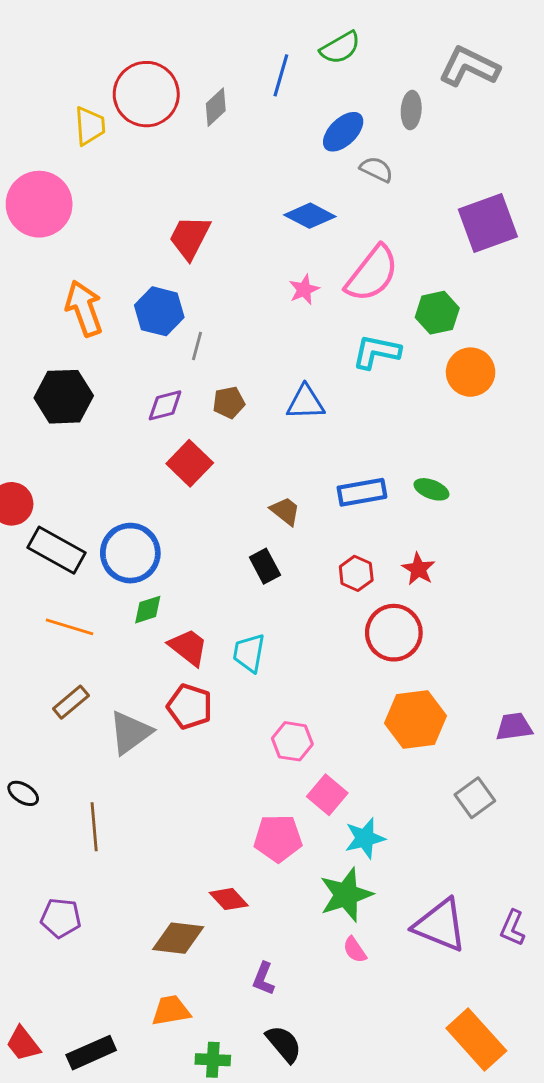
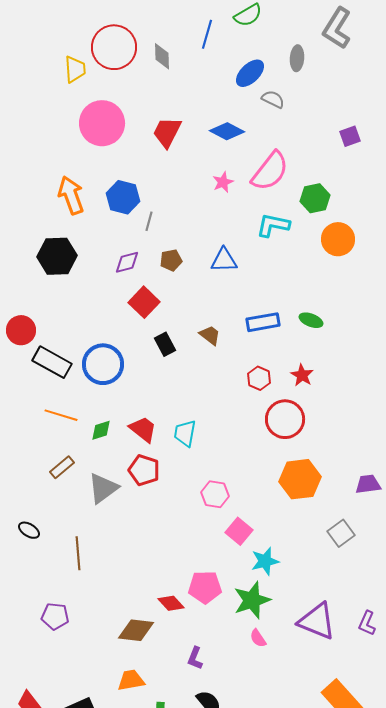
gray L-shape: (469, 67) -> (337, 28), turned -84
gray diamond: (216, 107) -> (162, 56), turned -48
pink circle: (39, 204) -> (102, 123), moved
purple square: (488, 223) -> (350, 136), size x0.5
red trapezoid: (190, 237) -> (167, 132), moved
black rectangle: (265, 566) -> (165, 344), moved
green diamond: (148, 610) -> (101, 430), moved
pink pentagon: (278, 838) -> (205, 587), moved

